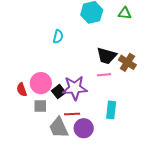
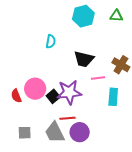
black trapezoid: (107, 56) -> (84, 59), moved
gray square: (40, 106) -> (25, 133), moved
cyan rectangle: (111, 110) -> (113, 97), moved

